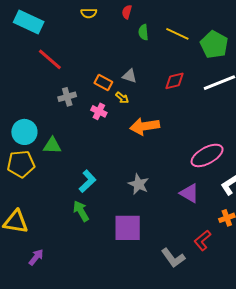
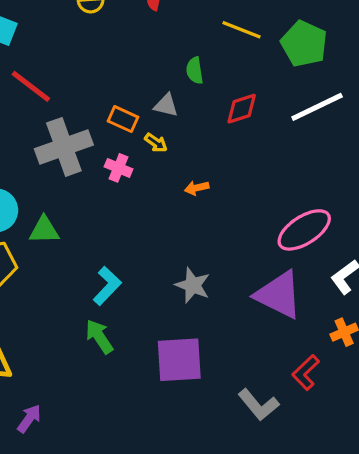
green semicircle: (143, 32) -> (195, 70), moved
gray cross: (67, 97) -> (64, 147), size x1.8
orange arrow: (145, 126) -> (197, 188), size x0.5
purple triangle: (189, 193) -> (279, 295), size x1.5

